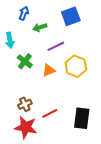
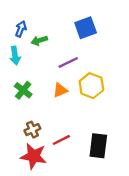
blue arrow: (24, 13) -> (21, 29), moved
green arrow: (40, 27) -> (39, 40), moved
green cross: (25, 61) -> (23, 90), moved

